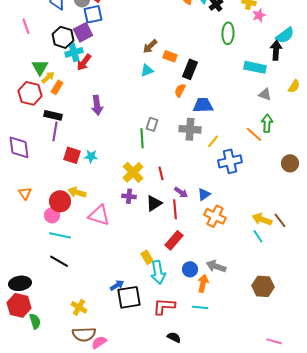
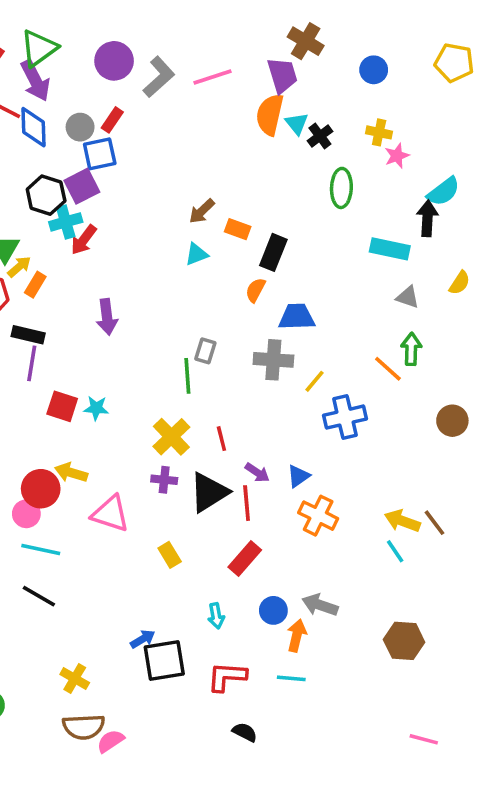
black triangle: (154, 203) -> (209, 492), size x1.4
yellow rectangle: (147, 257) -> (170, 555), moved
cyan arrow: (158, 272) -> (216, 616), size x0.6

